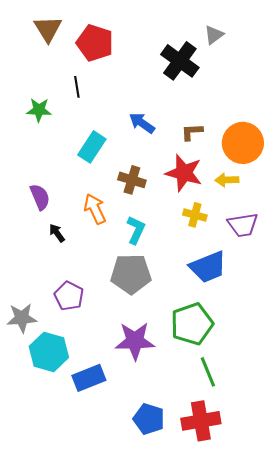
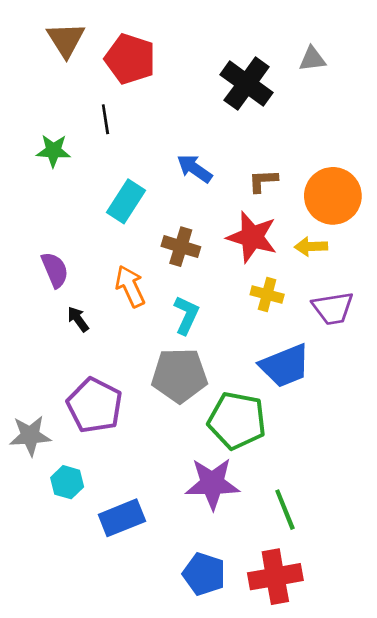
gray triangle: (214, 35) -> (312, 59), moved, turned 30
purple pentagon: (69, 296) -> (95, 405), size x1.4
green pentagon: (192, 324) -> (237, 421), moved, turned 30
purple star: (135, 341) -> (212, 484), moved
cyan hexagon: (49, 352) -> (67, 482), size x0.6

